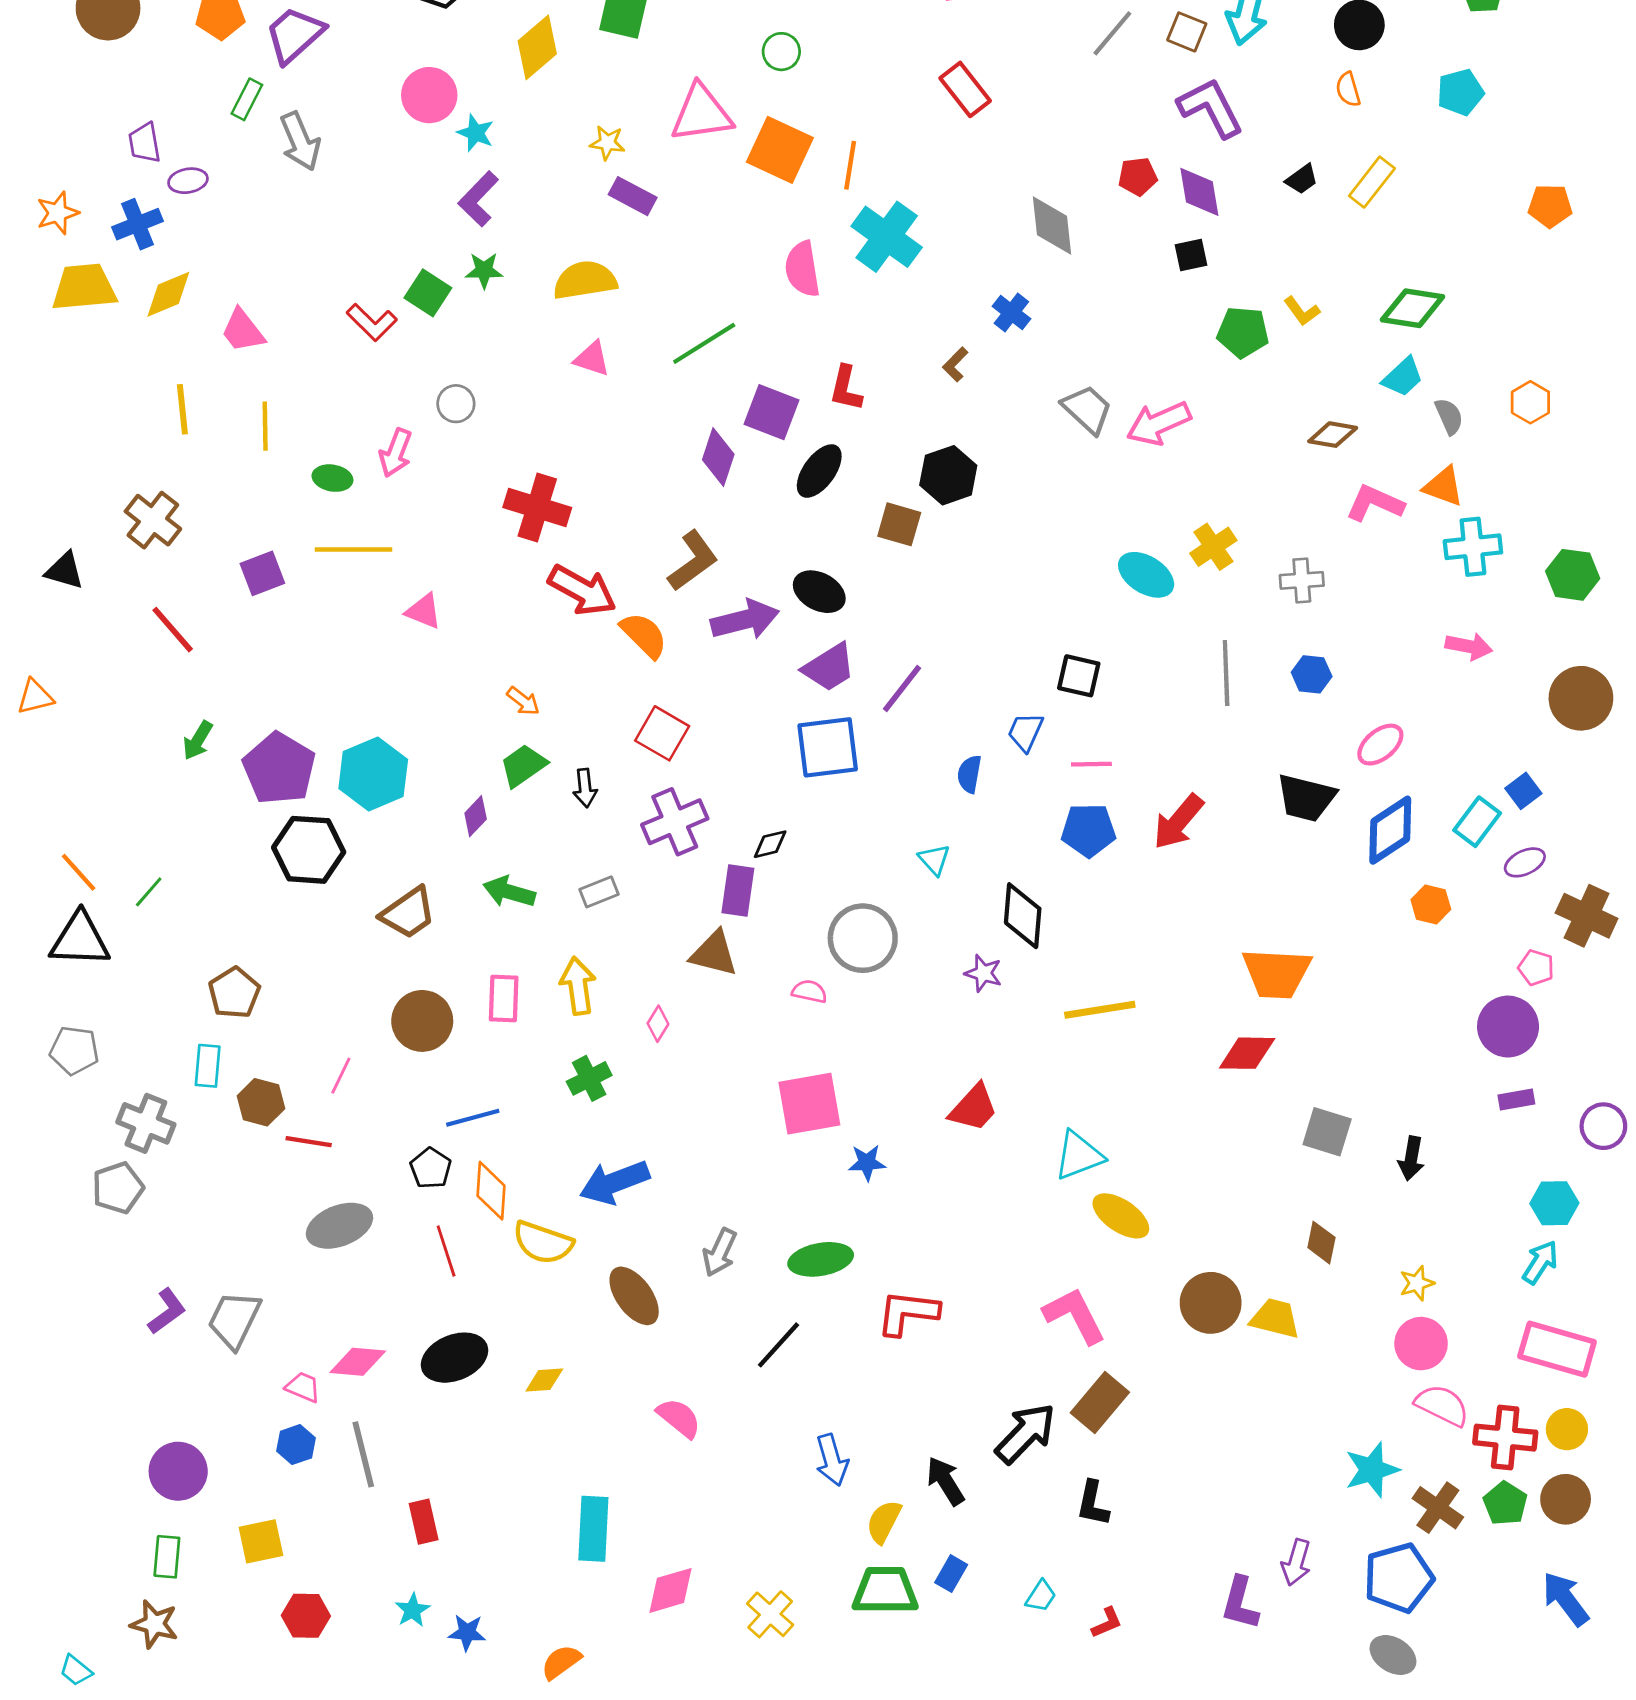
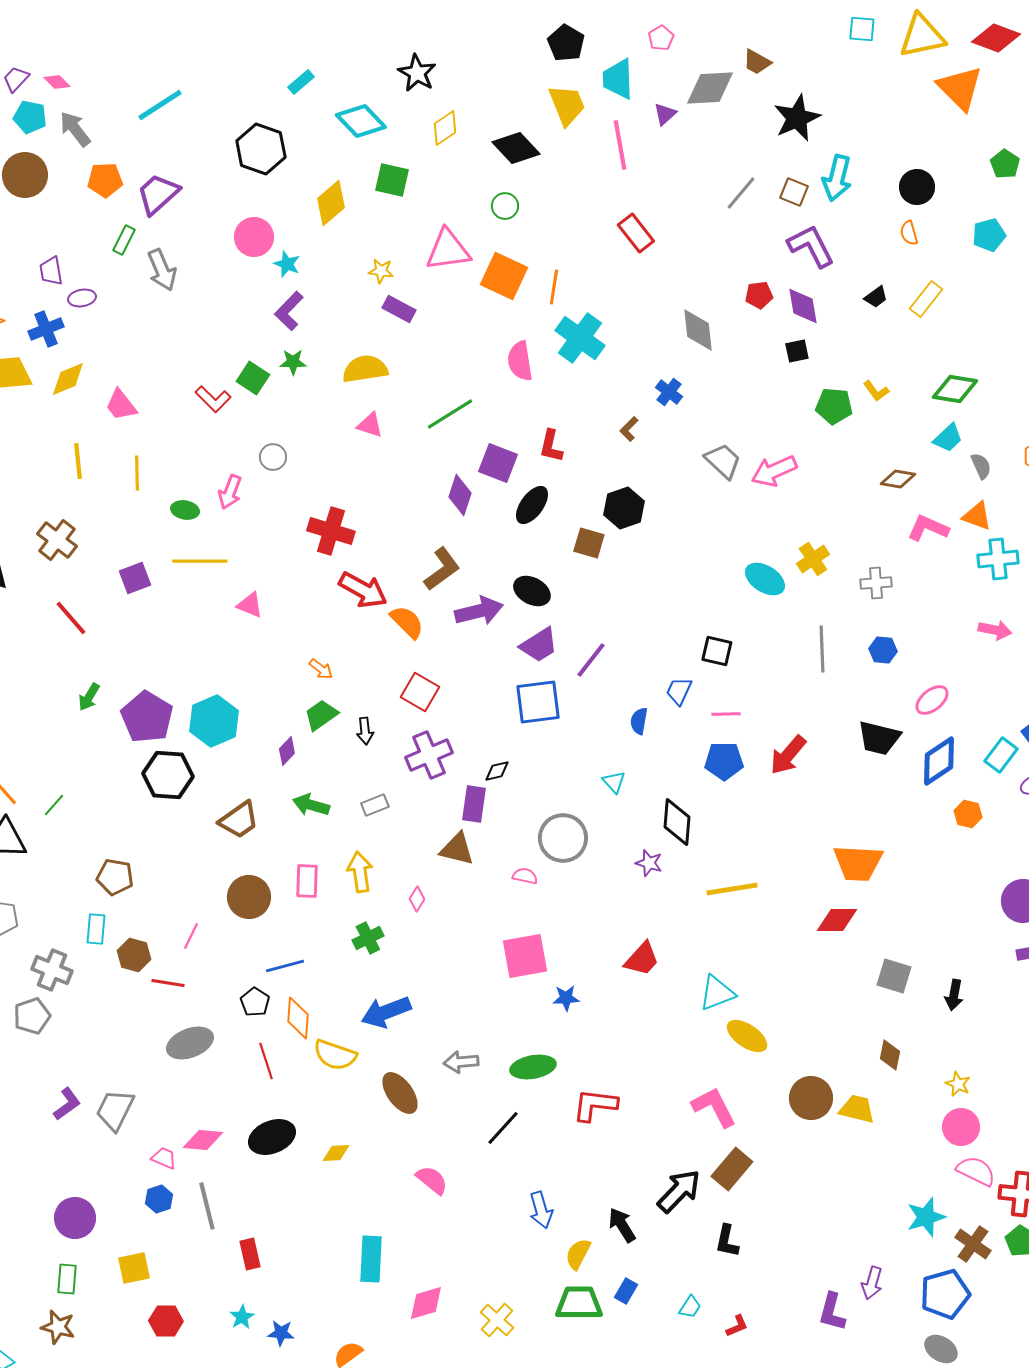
brown pentagon: (234, 993) -> (115, 877), turned -30
gray arrow: (720, 1252) -> (461, 1062), turned 60
yellow star: (1417, 1283) -> (958, 1084), turned -30

